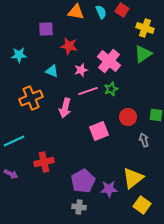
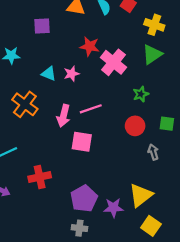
red star: (69, 46) -> (90, 46), moved
pink star: (81, 70) -> (71, 74), moved
green star: (111, 89) -> (141, 94), moved
pink line: (88, 91) -> (91, 109), moved
orange cross: (31, 98) -> (25, 104), turned -30
pink square: (99, 131) -> (82, 142), moved, turned 30

